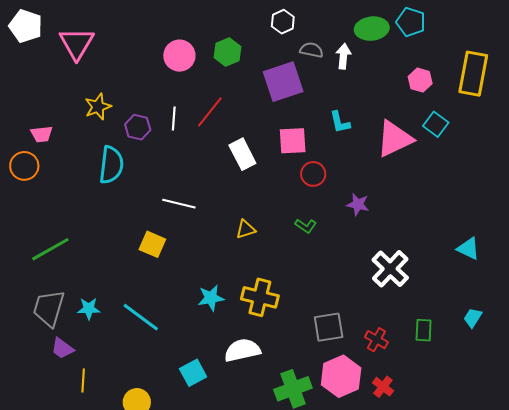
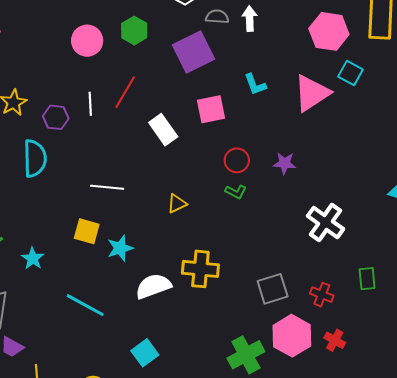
pink hexagon: (420, 80) -> (329, 31), size x1.6
red circle: (313, 174) -> (237, 160), moved
cyan star: (211, 298) -> (120, 248), moved
cyan star: (89, 309) -> (33, 258), moved, turned -30
white semicircle: (242, 350) -> (153, 286), moved

